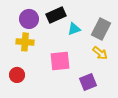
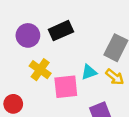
cyan triangle: (74, 29) -> (89, 72), moved
yellow cross: (25, 42) -> (40, 70), moved, turned 30

